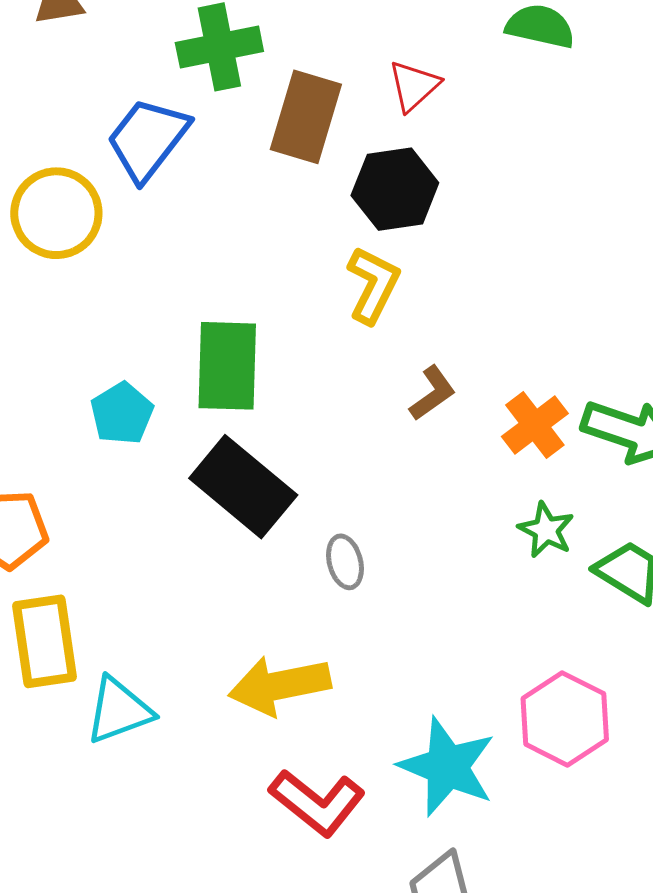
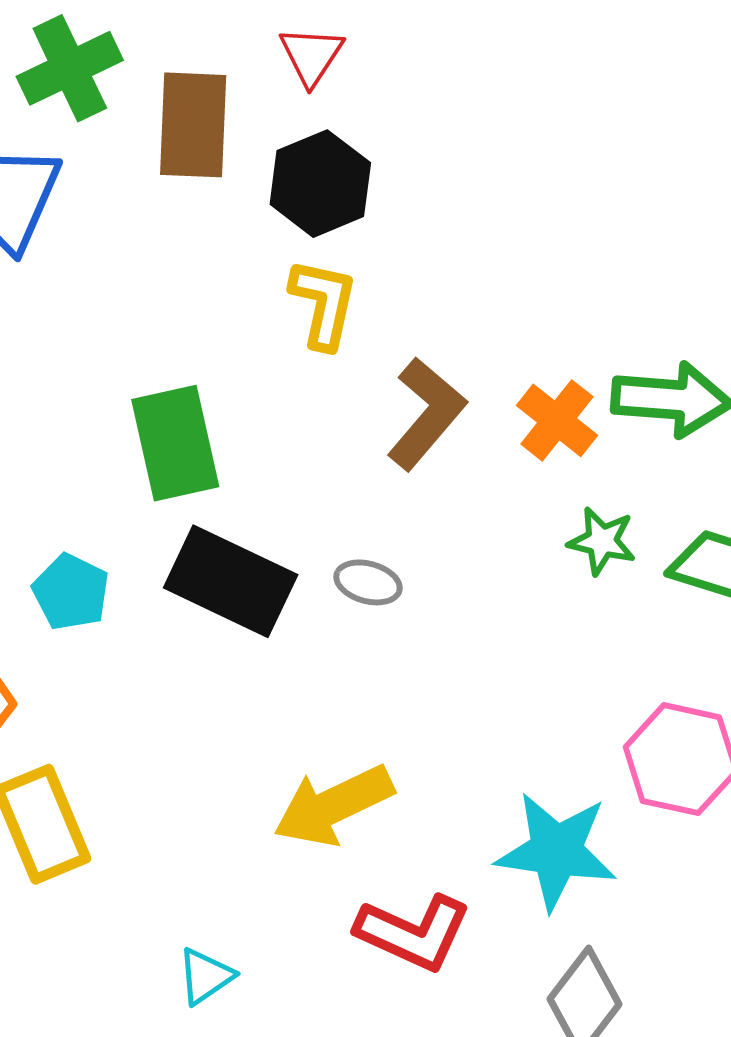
brown L-shape: (433, 393) -> (426, 414), size x1.6
cyan pentagon: (122, 413) -> (71, 592), moved
gray ellipse: (345, 562) -> (368, 582), moved, turned -46
cyan triangle: (119, 710) -> (205, 976), moved, size x0.7

